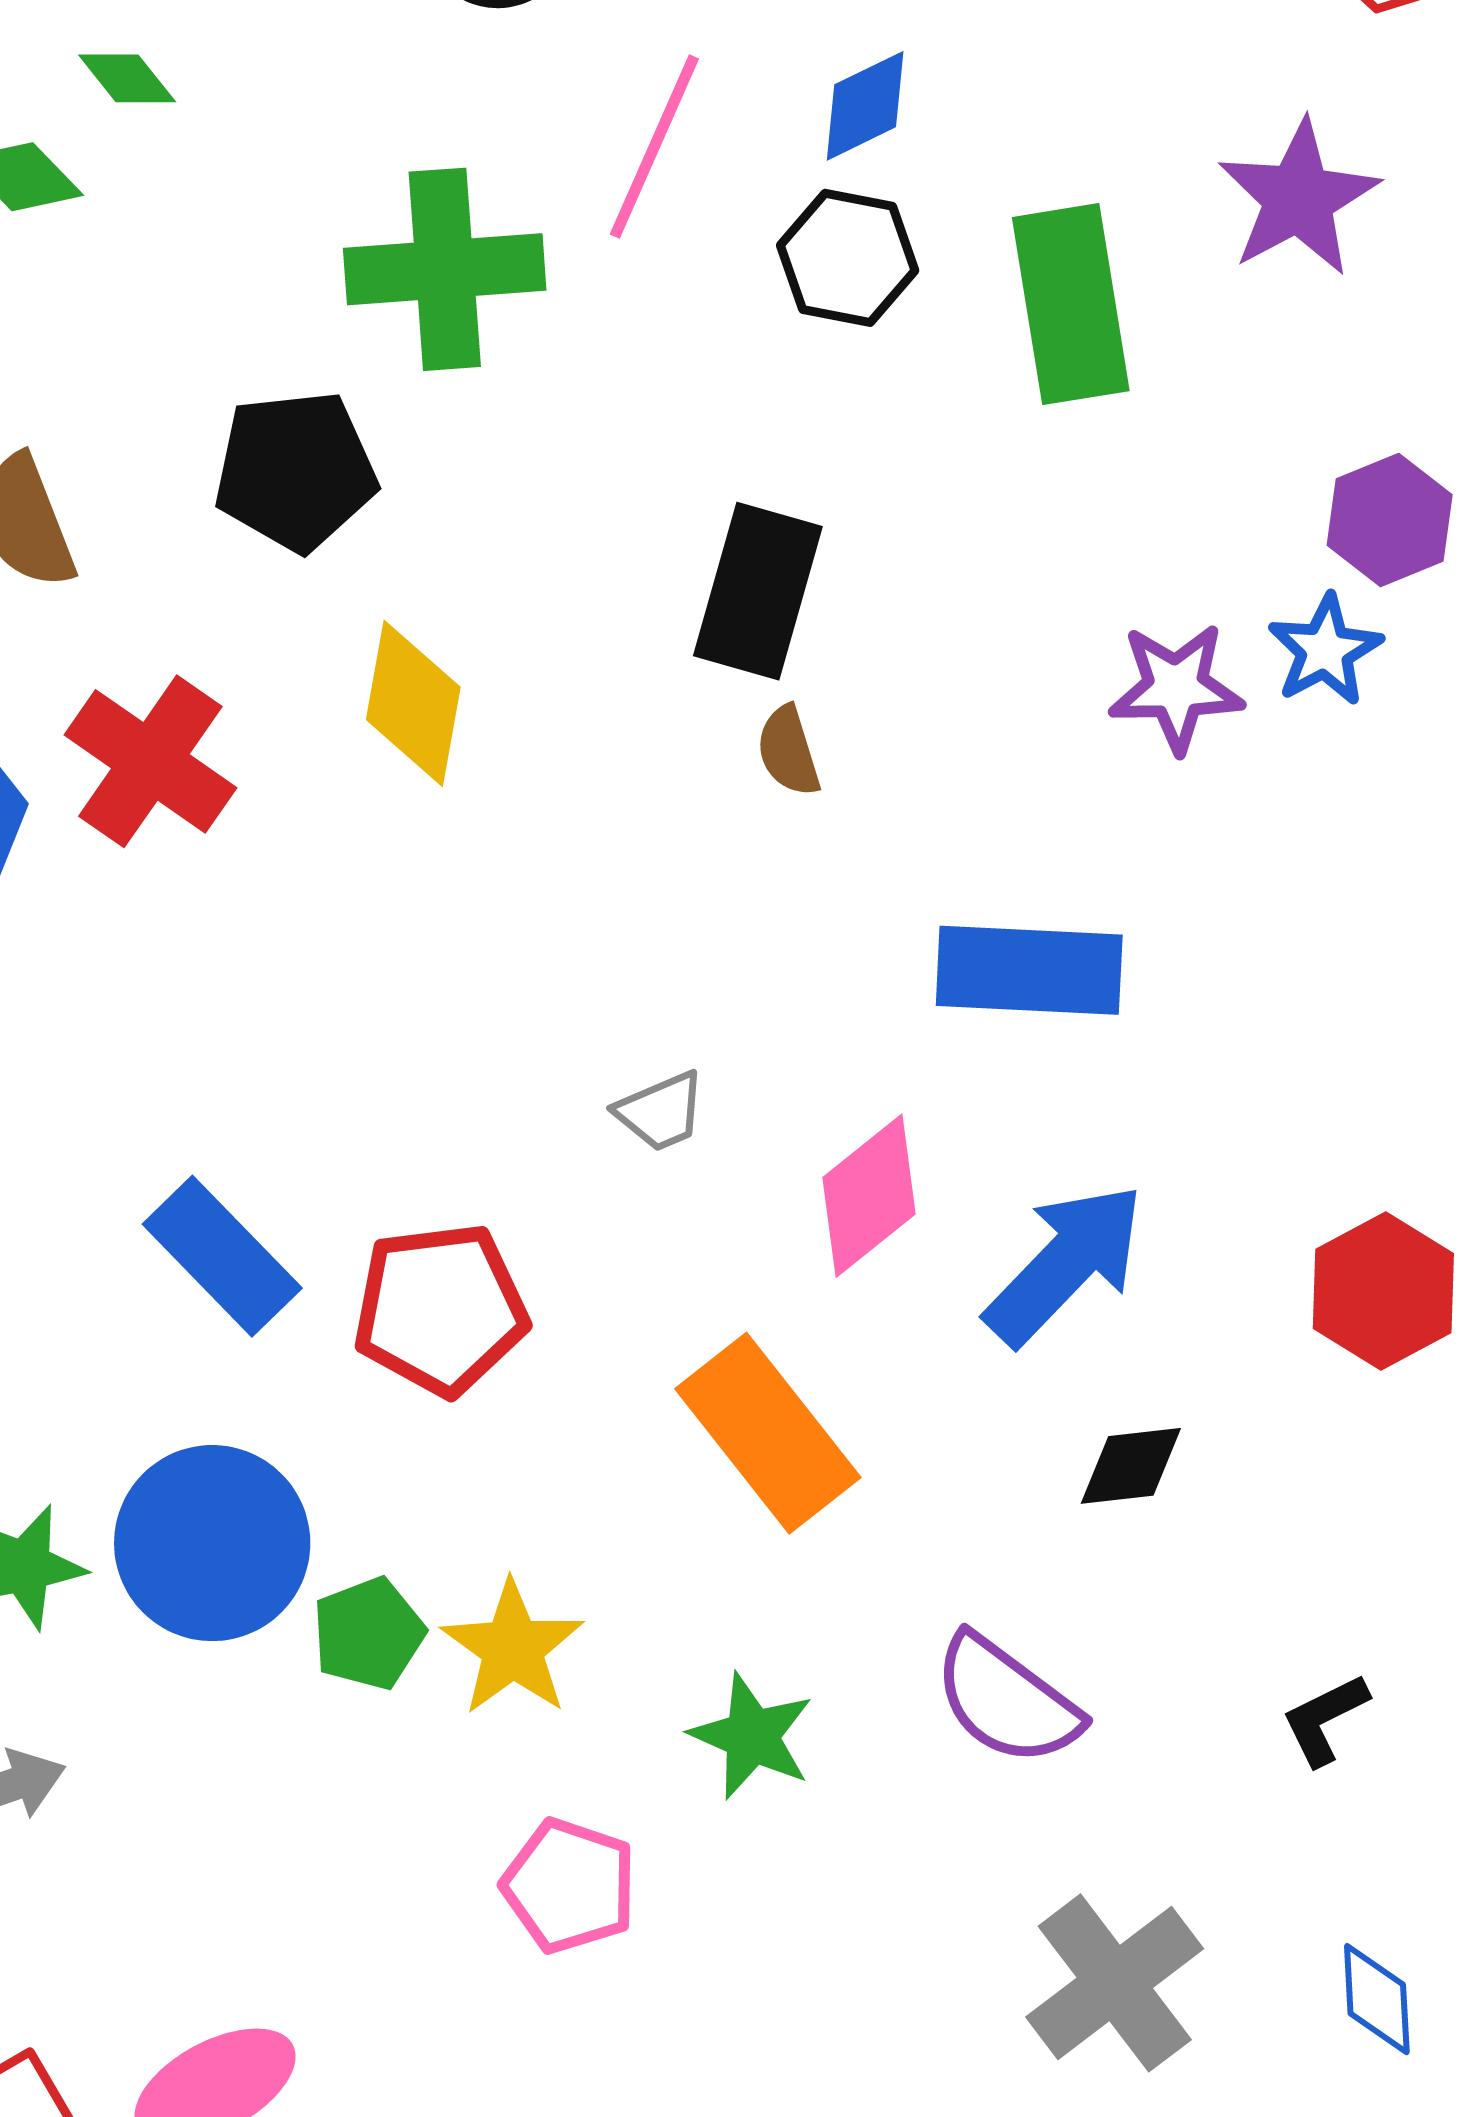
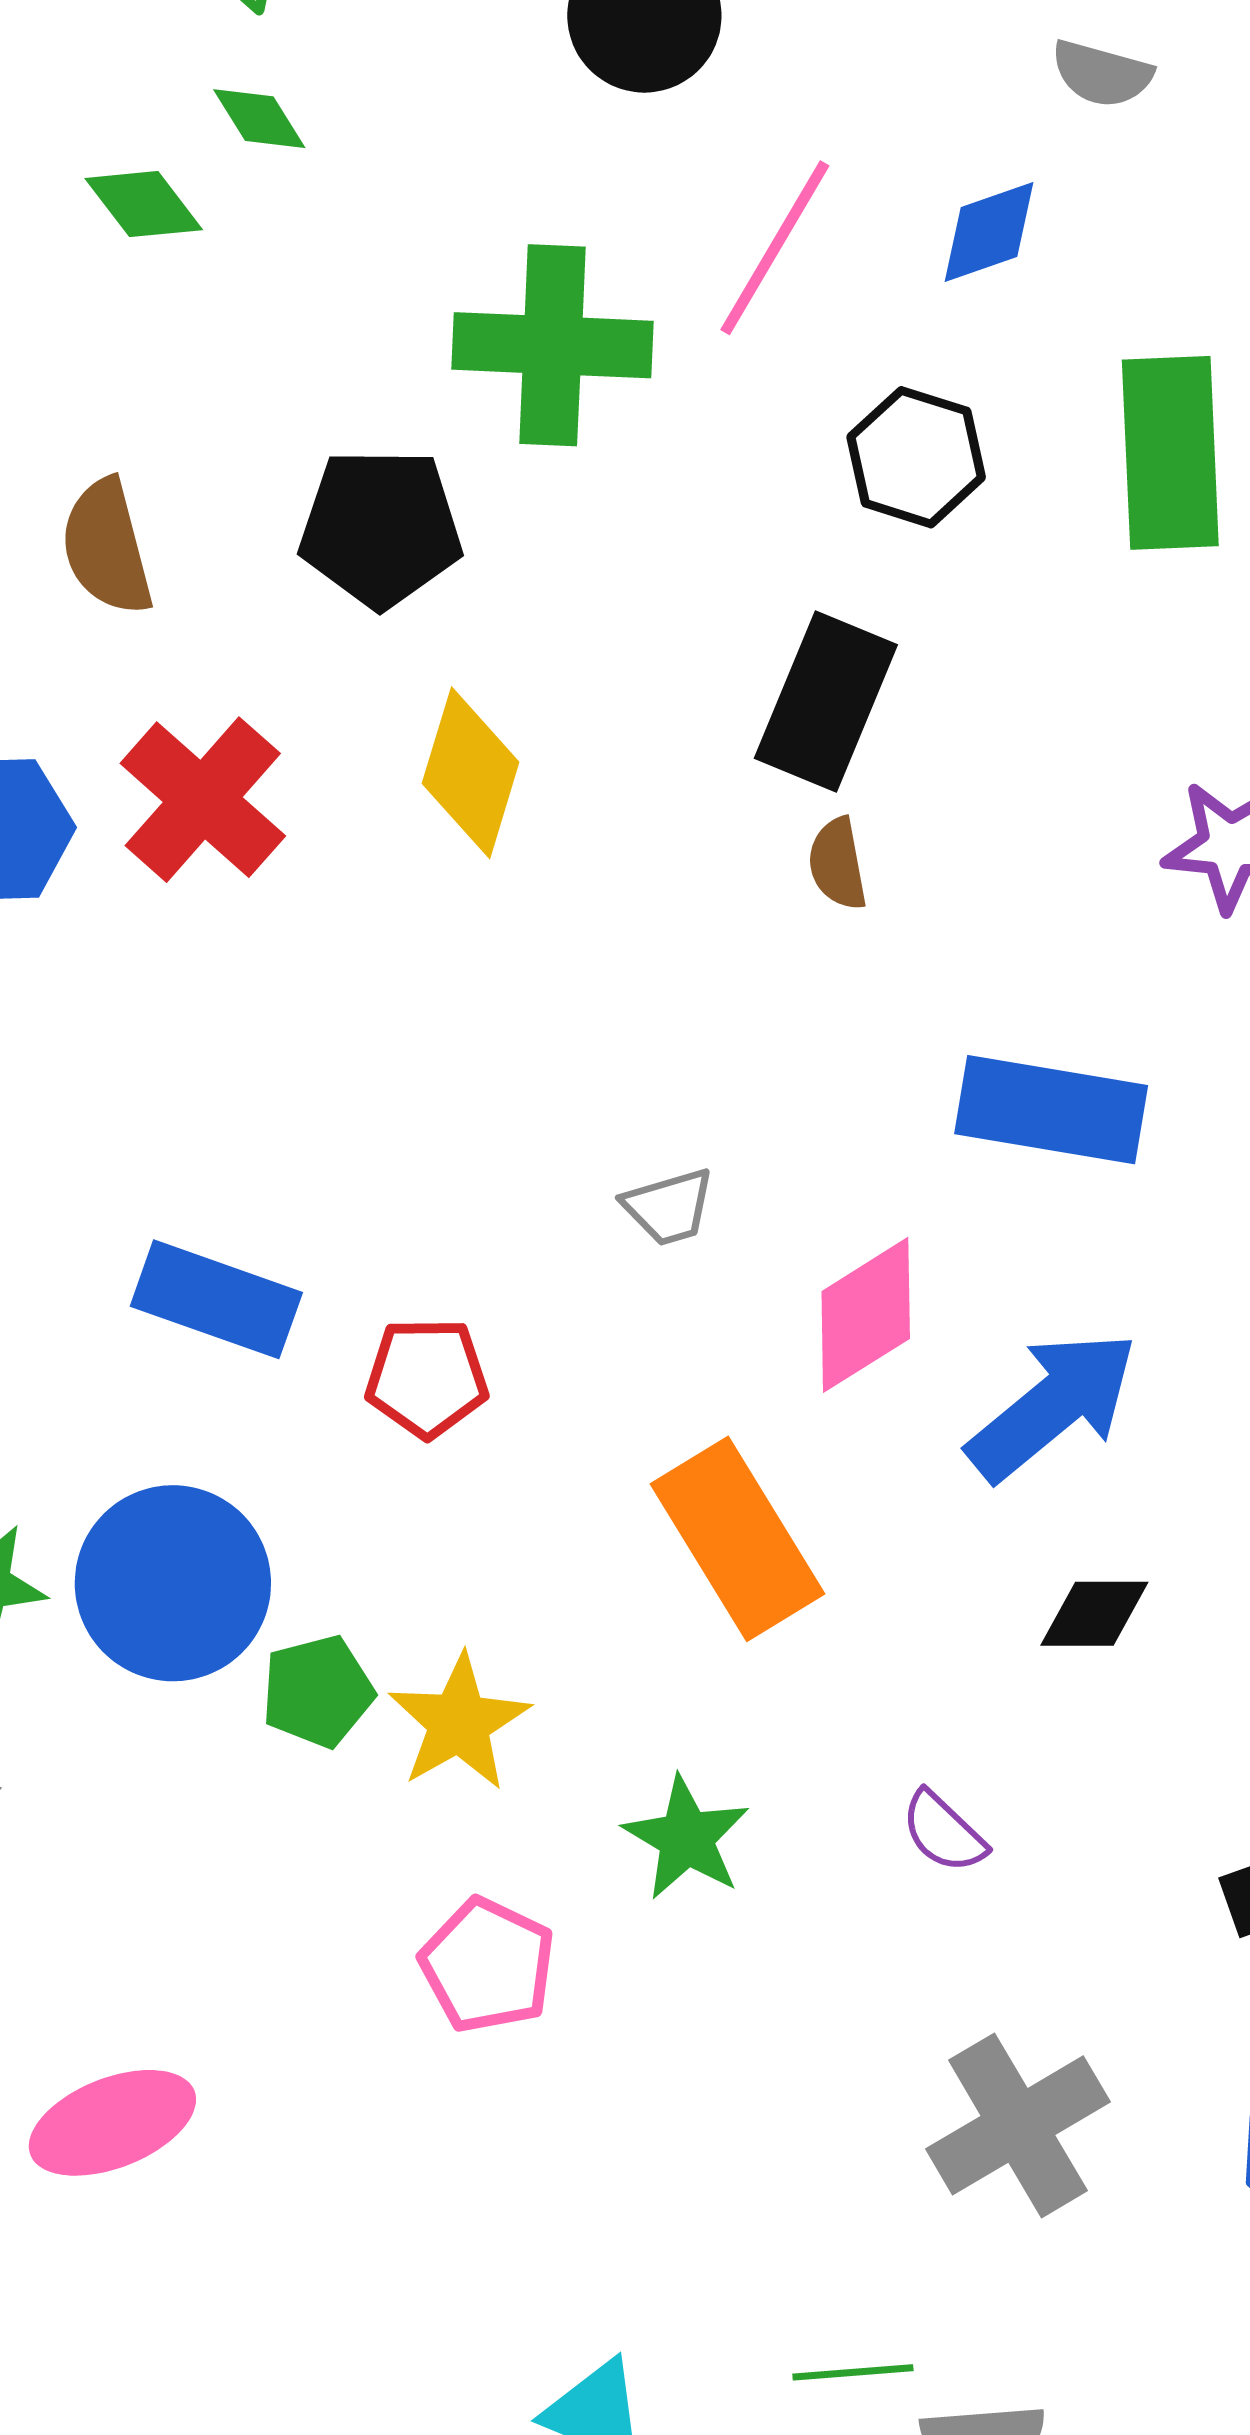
black hexagon: (848, 258) -> (916, 457), moved
blue rectangle: (222, 1256) -> (216, 1299), turned -33
red pentagon: (440, 1309) -> (427, 1378), size x0.7
purple semicircle: (1007, 1700) -> (944, 1832), size x0.6

